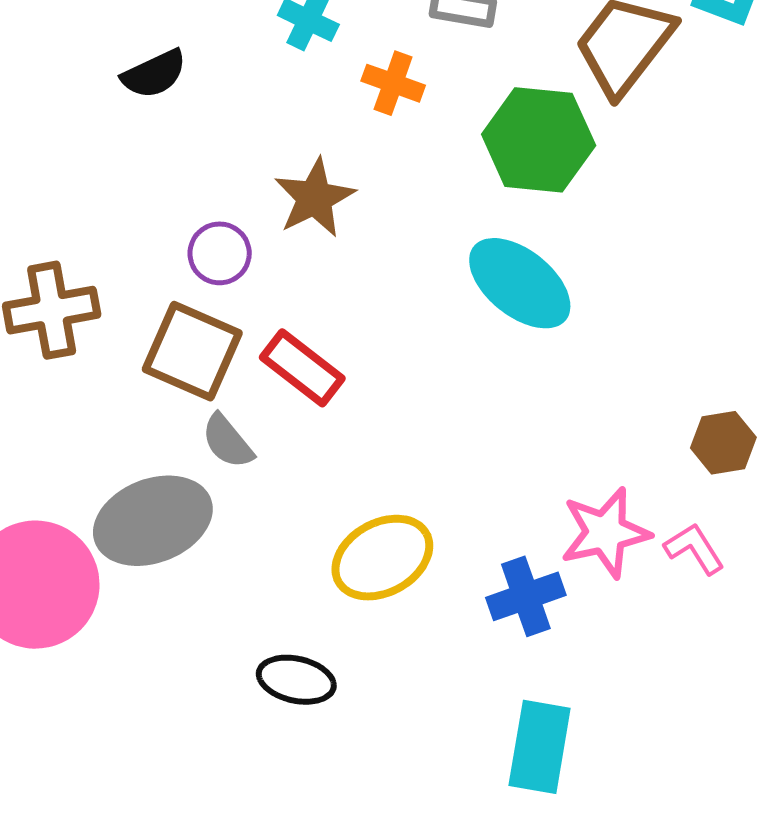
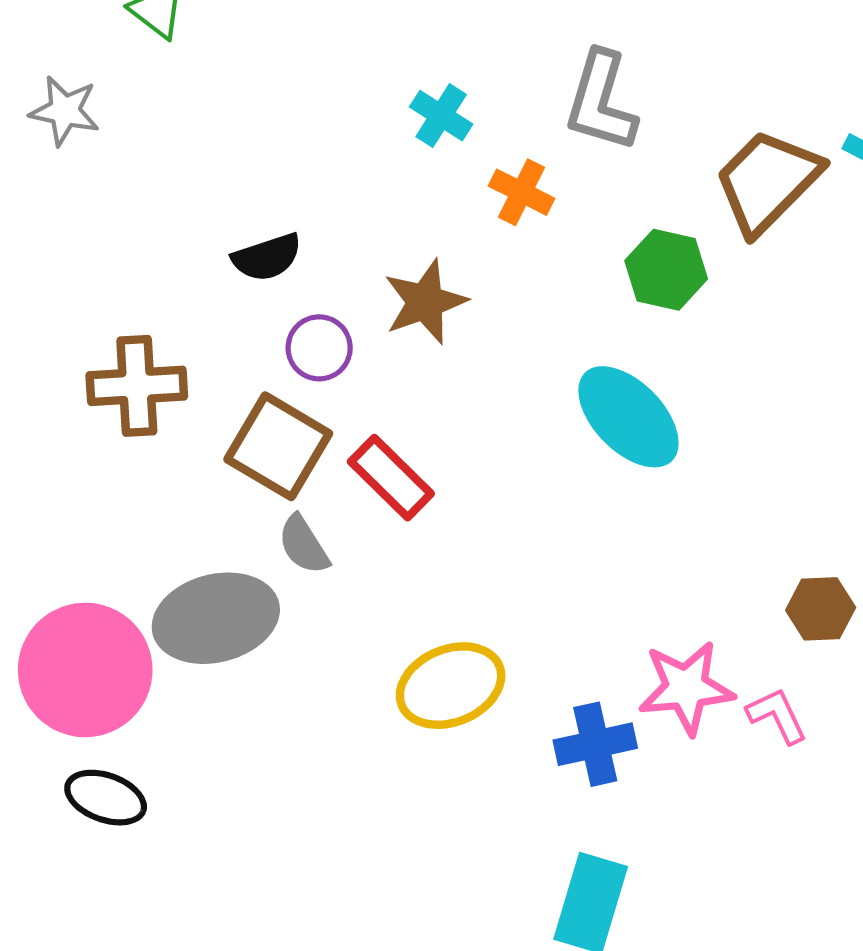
black semicircle: (154, 74) -> (267, 257), moved
green hexagon: (539, 140) -> (666, 270), size x0.7
black ellipse: (296, 680) -> (106, 798), moved

